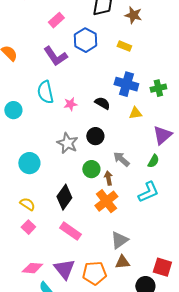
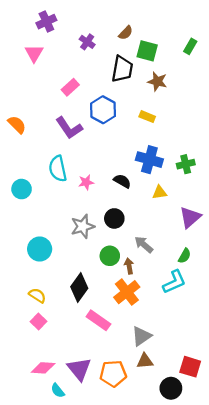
gray star: (67, 143) -> (83, 226), turned 30
green semicircle: (153, 161) -> (185, 256), moved
pink rectangle: (70, 231) -> (98, 320), moved

